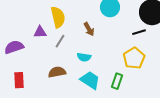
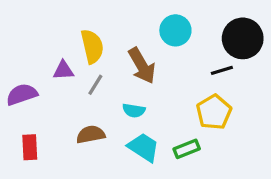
brown arrow: (89, 29) -> (142, 66), size x1.6
green rectangle: (117, 81) -> (187, 149), turned 49

